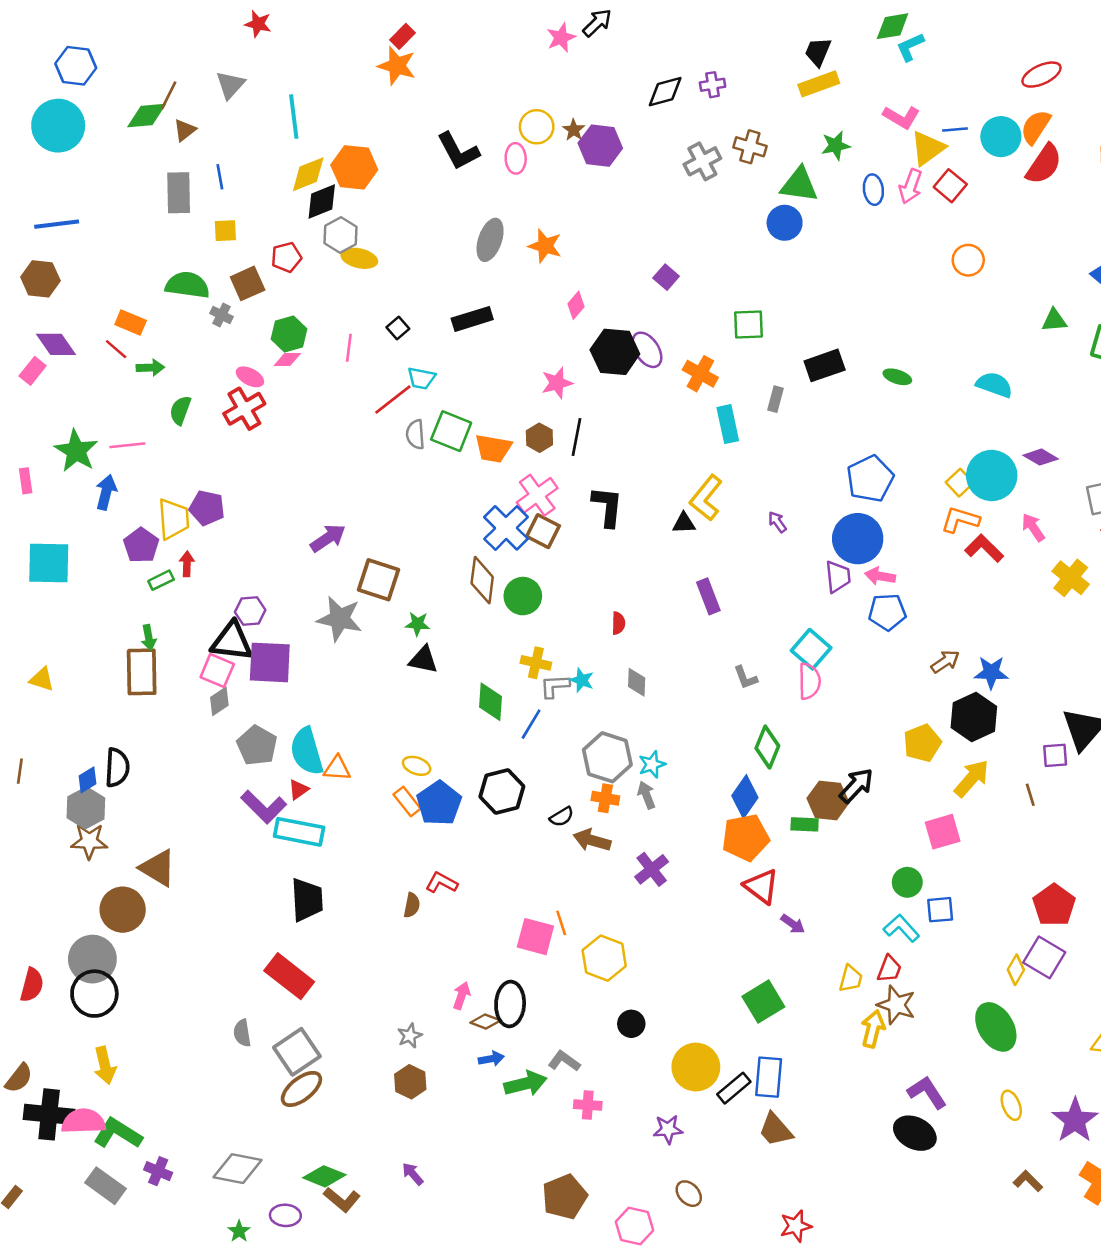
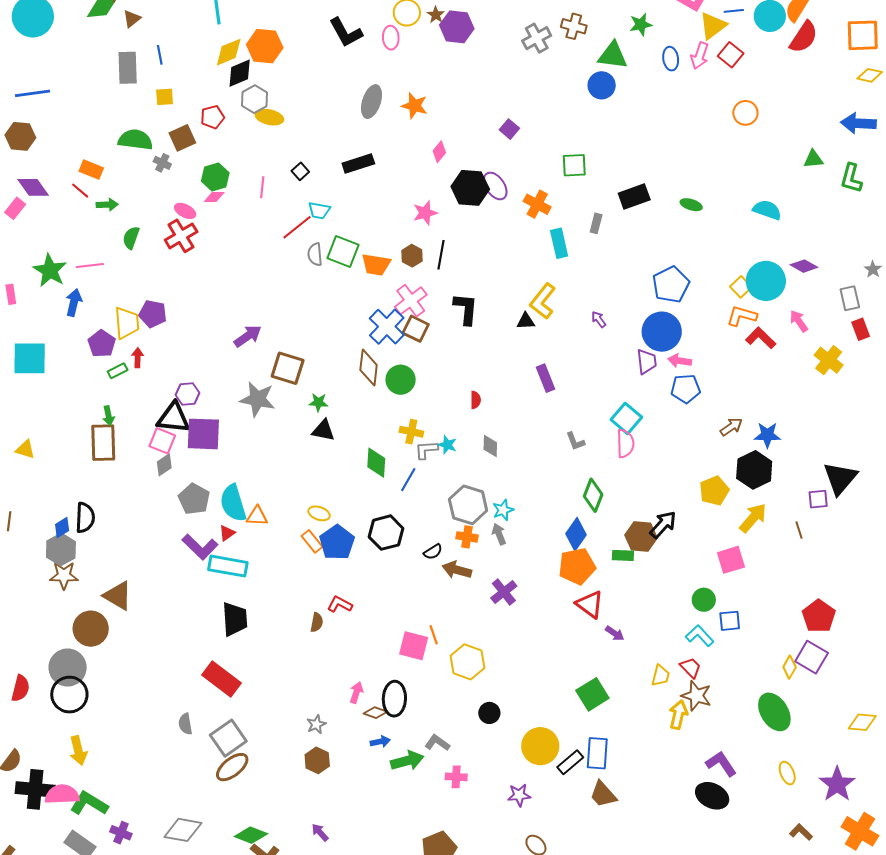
red trapezoid: (889, 969) -> (691, 668), turned -65

